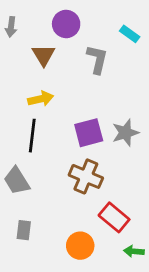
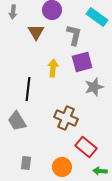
cyan rectangle: (130, 34) -> (97, 17), size x1.5
yellow arrow: (41, 99) -> (53, 68), moved, turned -72
purple square: (89, 133) -> (82, 62), moved
gray rectangle: (24, 230) -> (26, 163), moved

